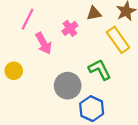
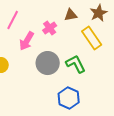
pink arrow: (44, 43) -> (27, 41), turned 60
gray circle: (68, 86) -> (48, 63), moved

